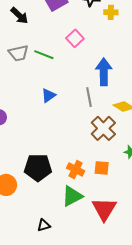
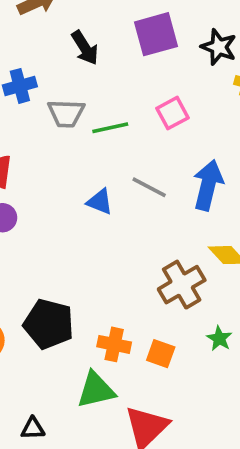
green line: (44, 55) -> (110, 128), turned -48
blue triangle: (48, 95) -> (100, 202), turned 42
gray line: (89, 97) -> (149, 187), moved, turned -66
orange cross: (76, 169) -> (114, 344), turned -30

